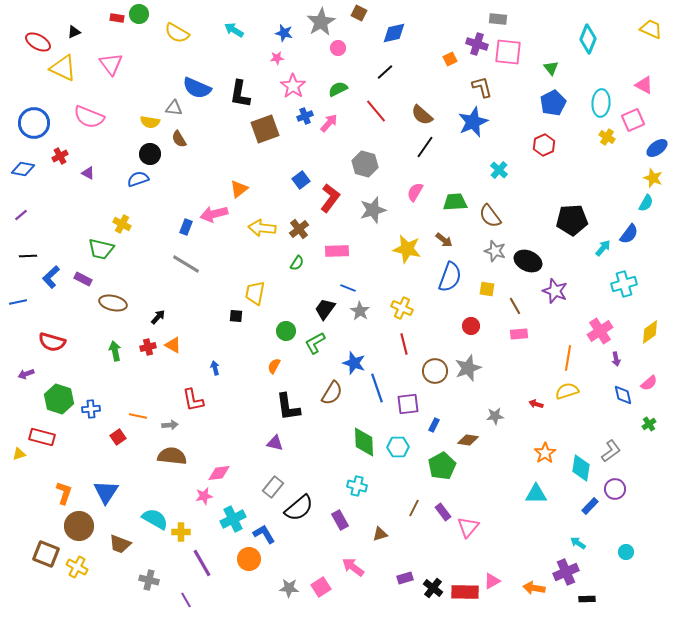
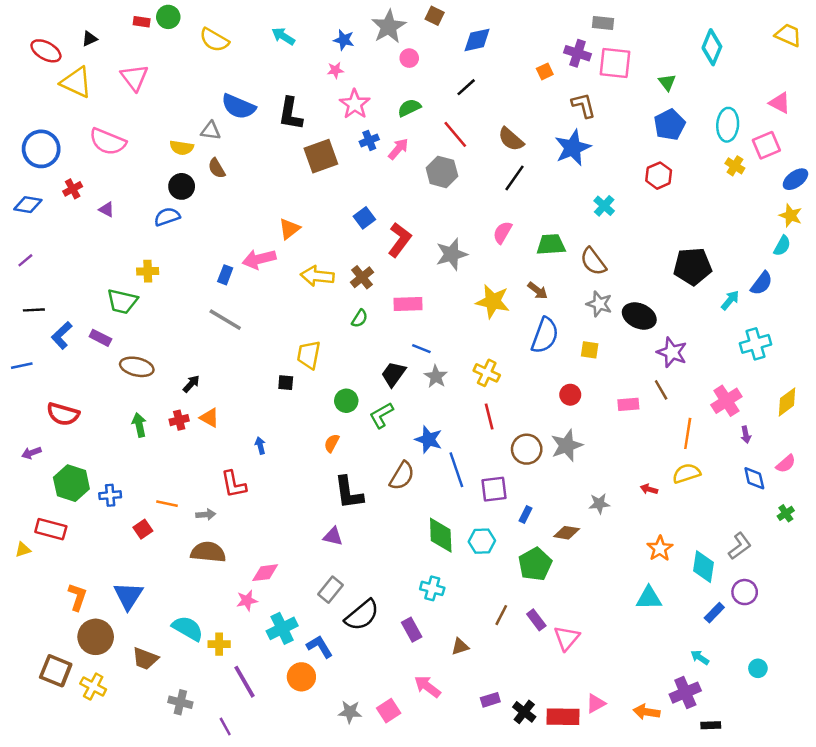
gray hexagon: (365, 164) -> (442, 172), moved
yellow cross: (122, 224) -> (148, 271), turned -30
brown line: (515, 306) -> (661, 390), moved

